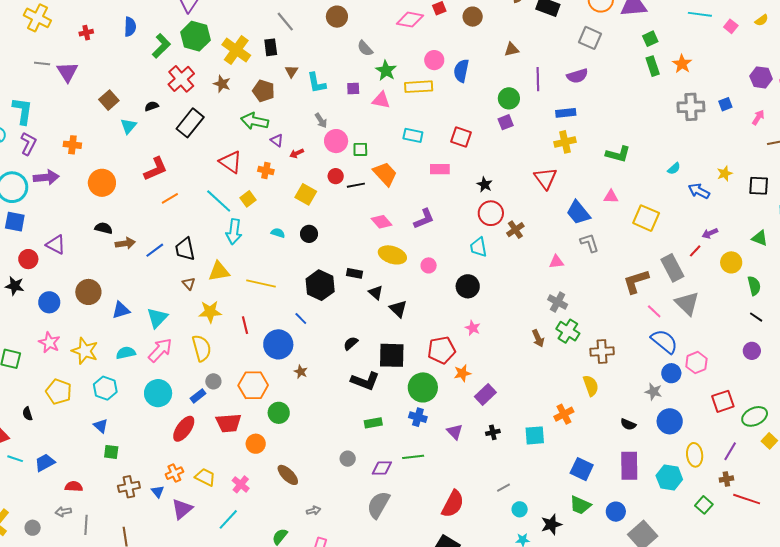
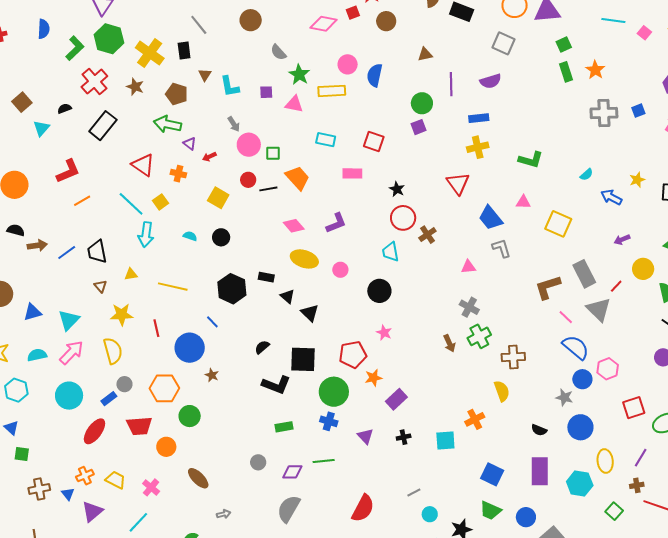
red line: (695, 251) -> (616, 286), moved
yellow triangle: (219, 271) -> (131, 274), size x0.6
green cross: (568, 331) -> (479, 336), turned 30

